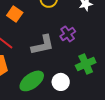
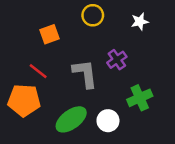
orange square: (15, 14) -> (50, 34), turned 35
gray L-shape: (43, 45) -> (85, 74), turned -85

